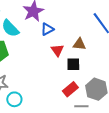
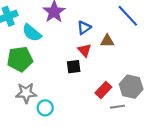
blue triangle: (47, 29) -> (84, 28), moved
black square: (73, 64) -> (74, 67), moved

